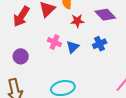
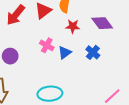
blue cross: (100, 44) -> (93, 52), turned -32

